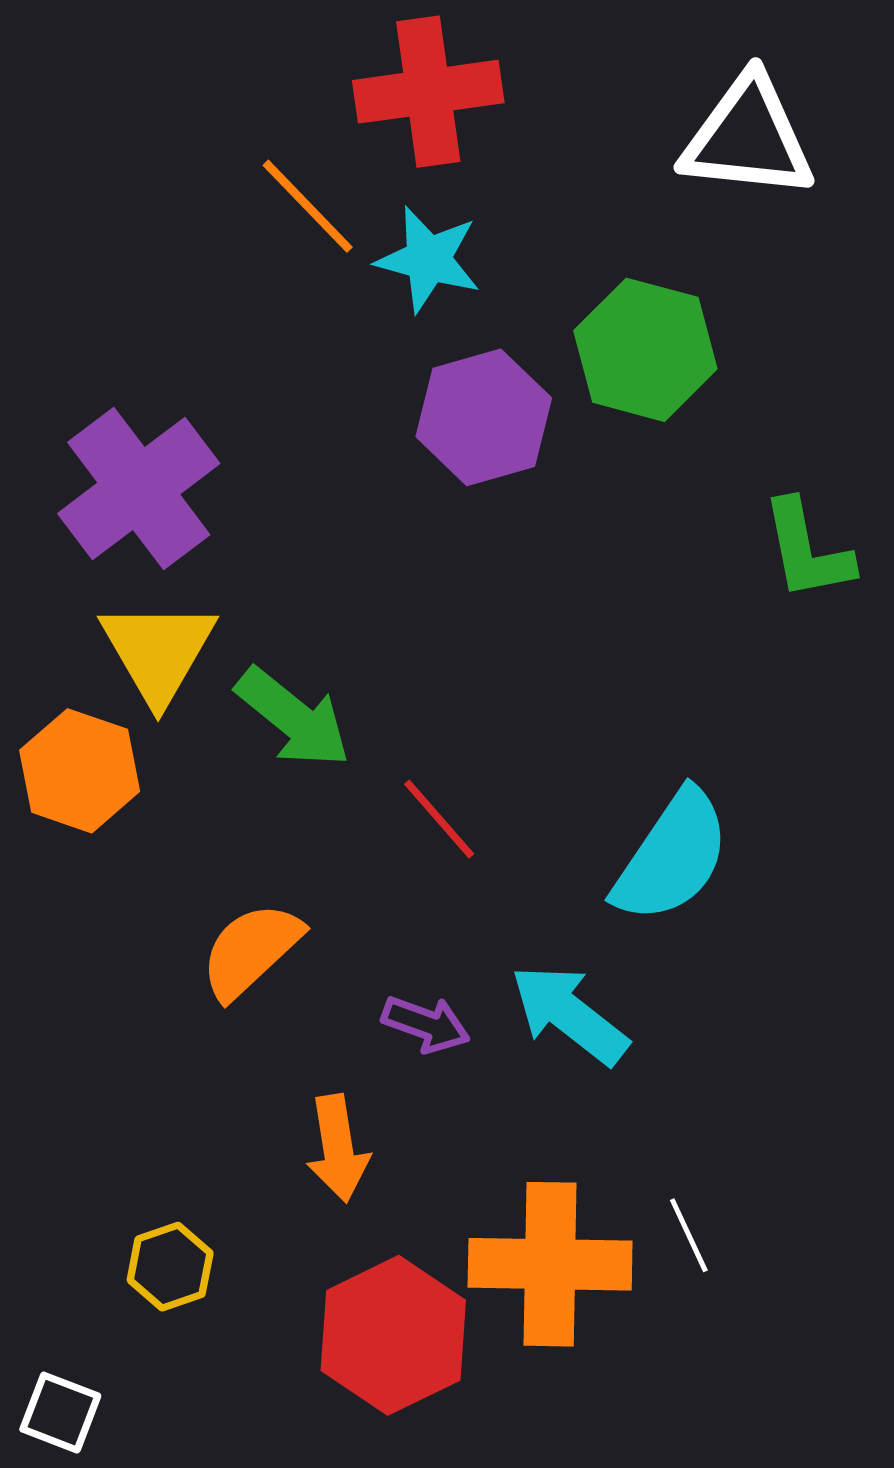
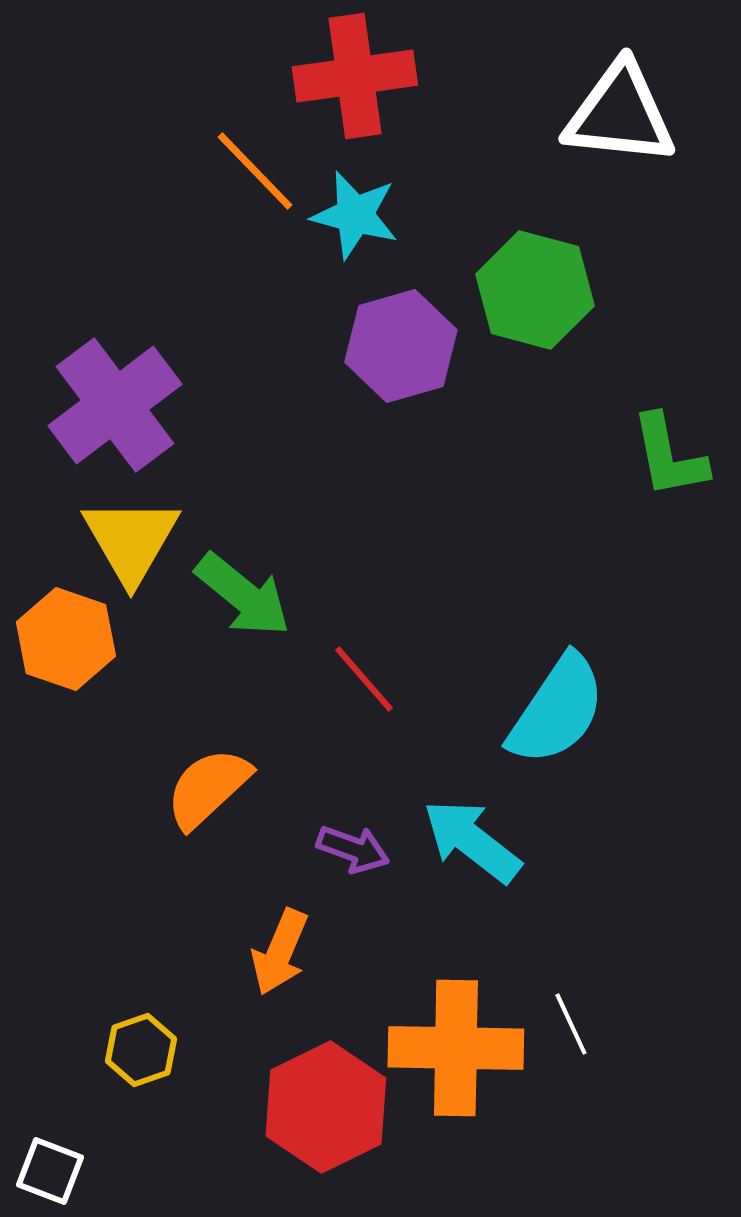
orange arrow: (338, 1148) -> (280, 952), turned 32

